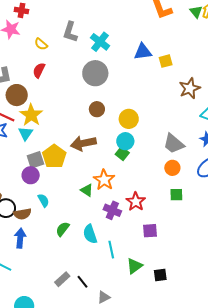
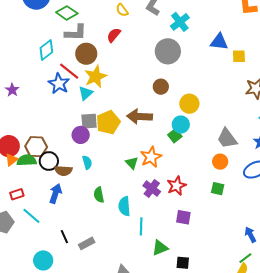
green semicircle: (63, 229) -> (99, 195), turned -63
black line: (83, 282) -> (64, 237), moved

